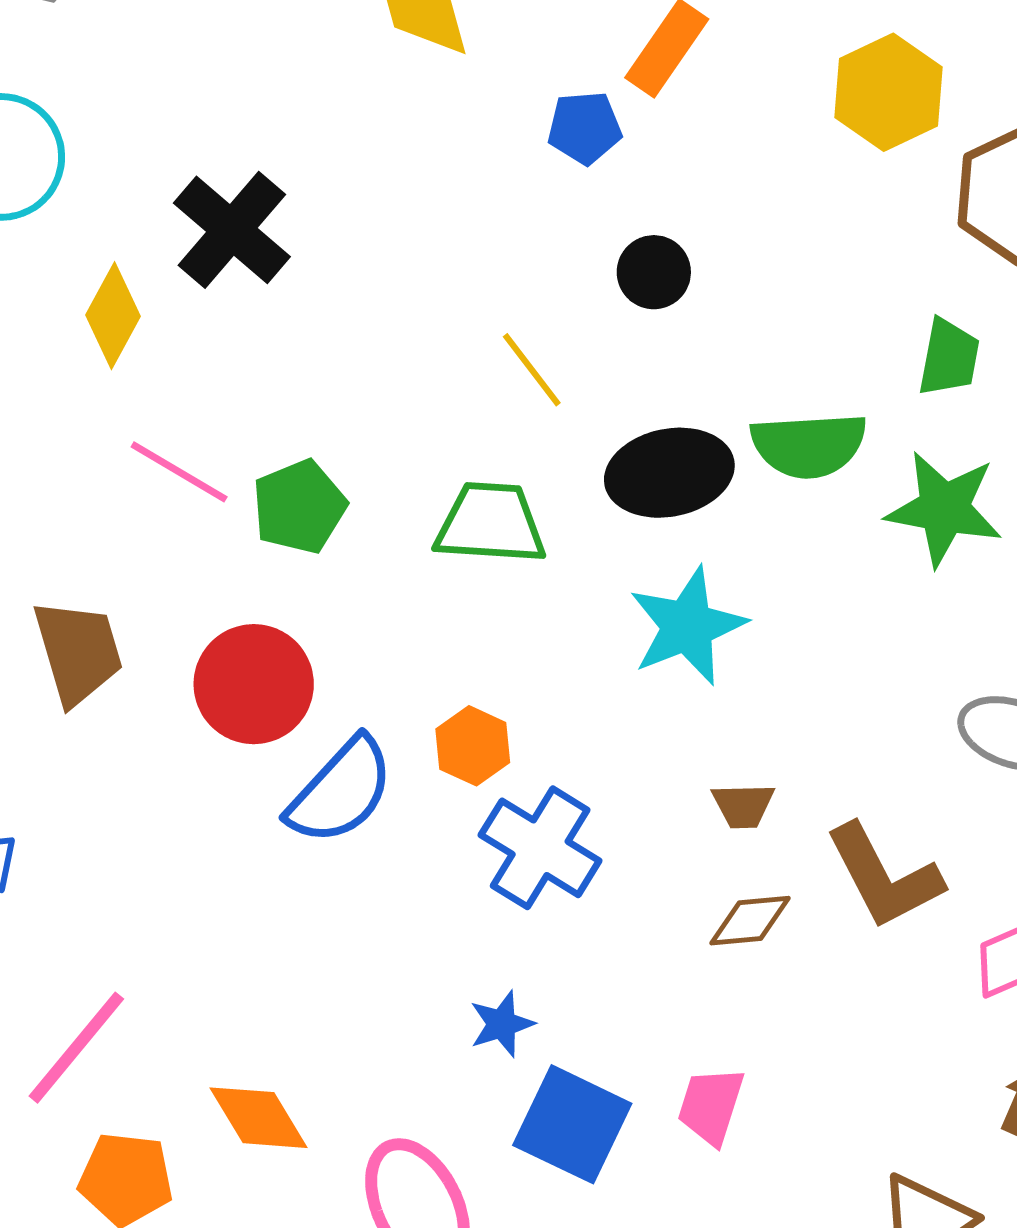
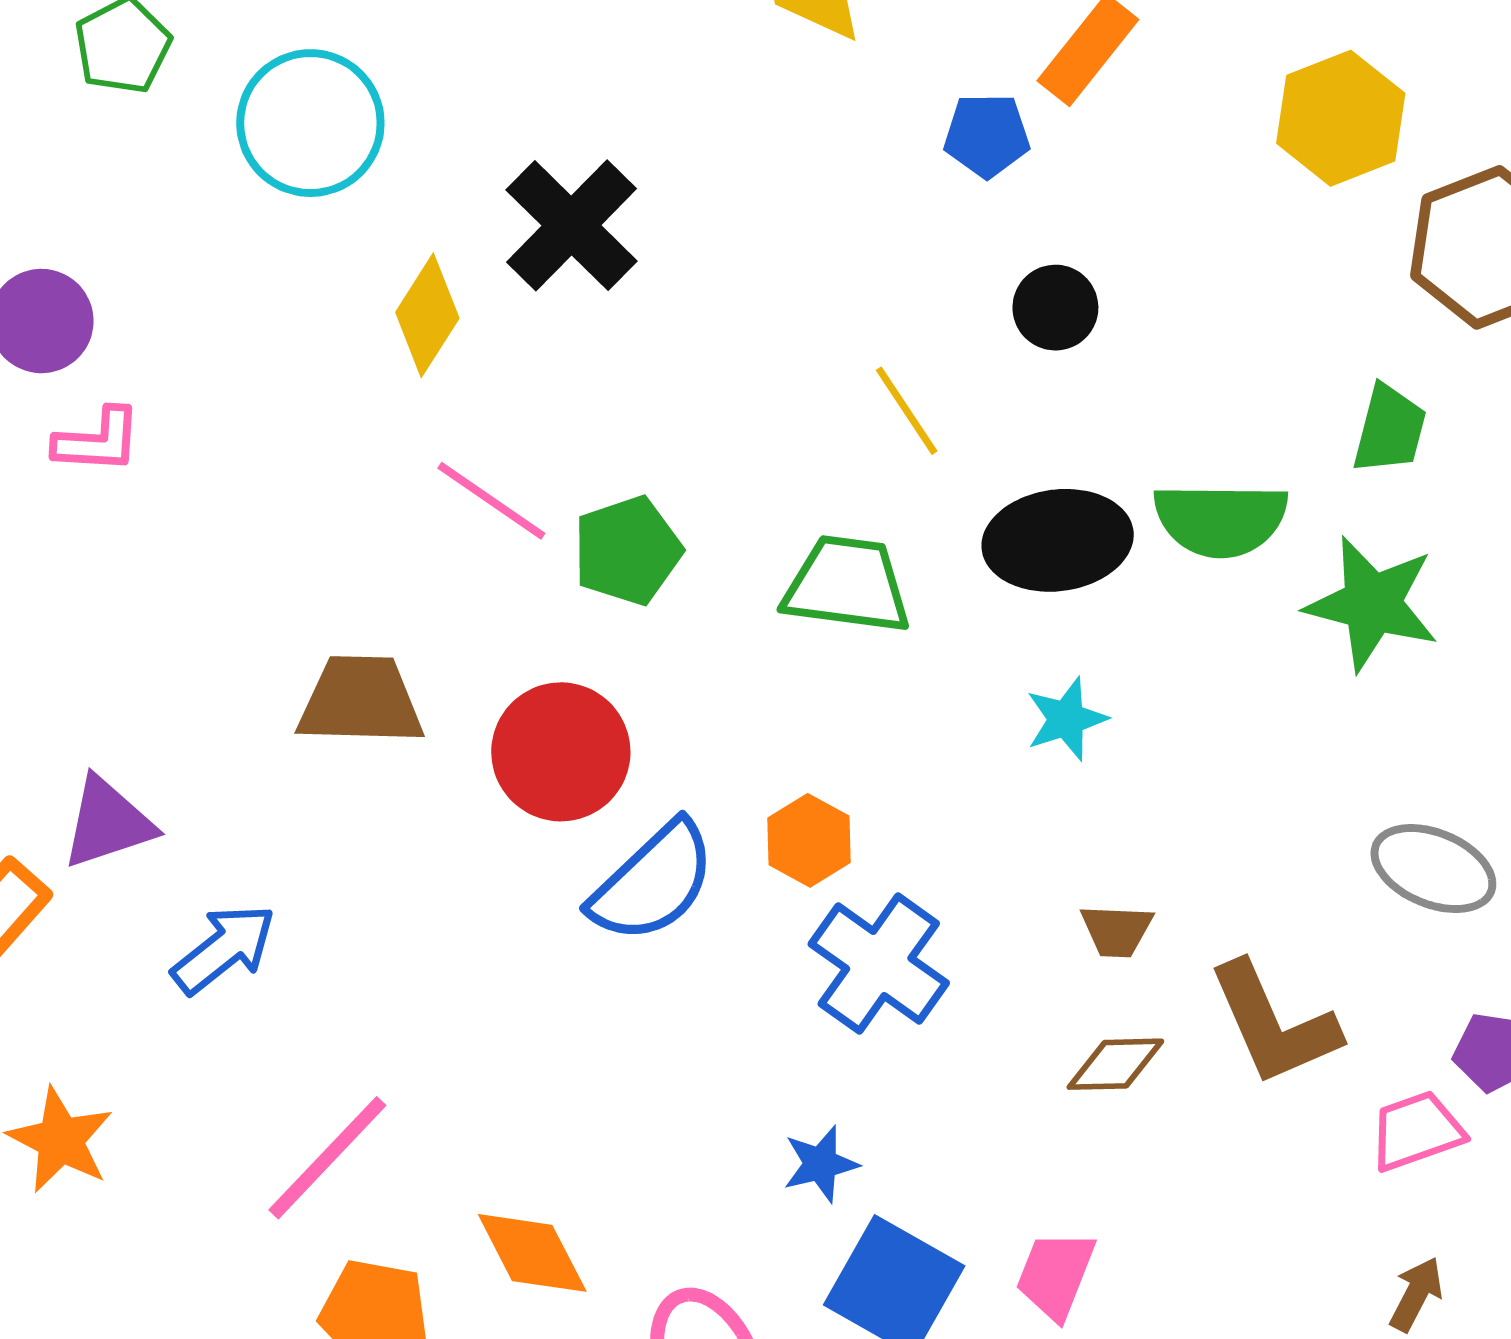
cyan star: (687, 626) -> (1066, 719), size x0.6
brown trapezoid: (78, 652) -> (360, 701), turned -76

